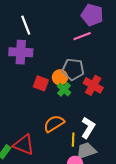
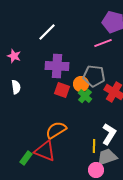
white line: (26, 25) -> (47, 32), turned 66
purple cross: (21, 52) -> (57, 66), moved
orange semicircle: (54, 124) -> (56, 130), moved

